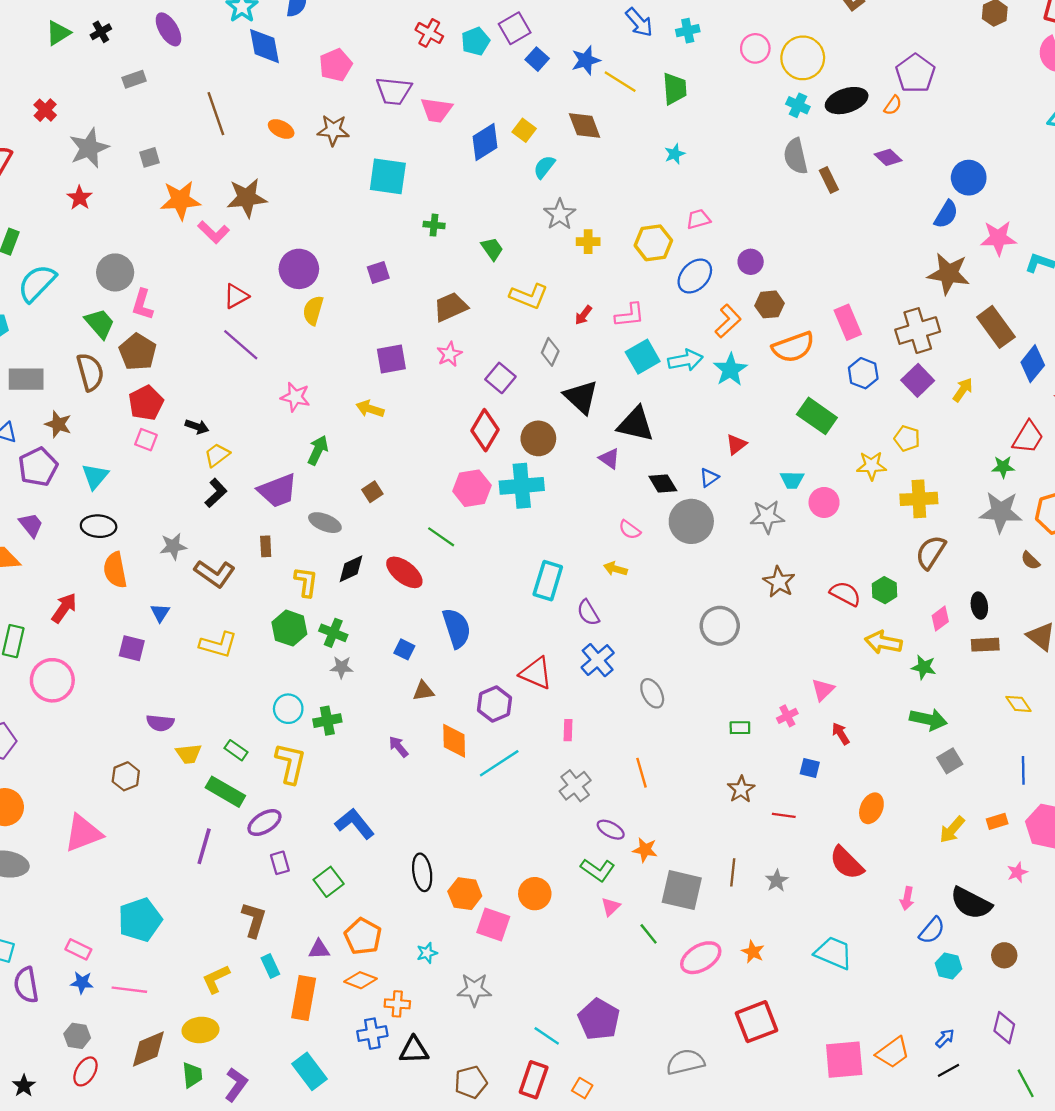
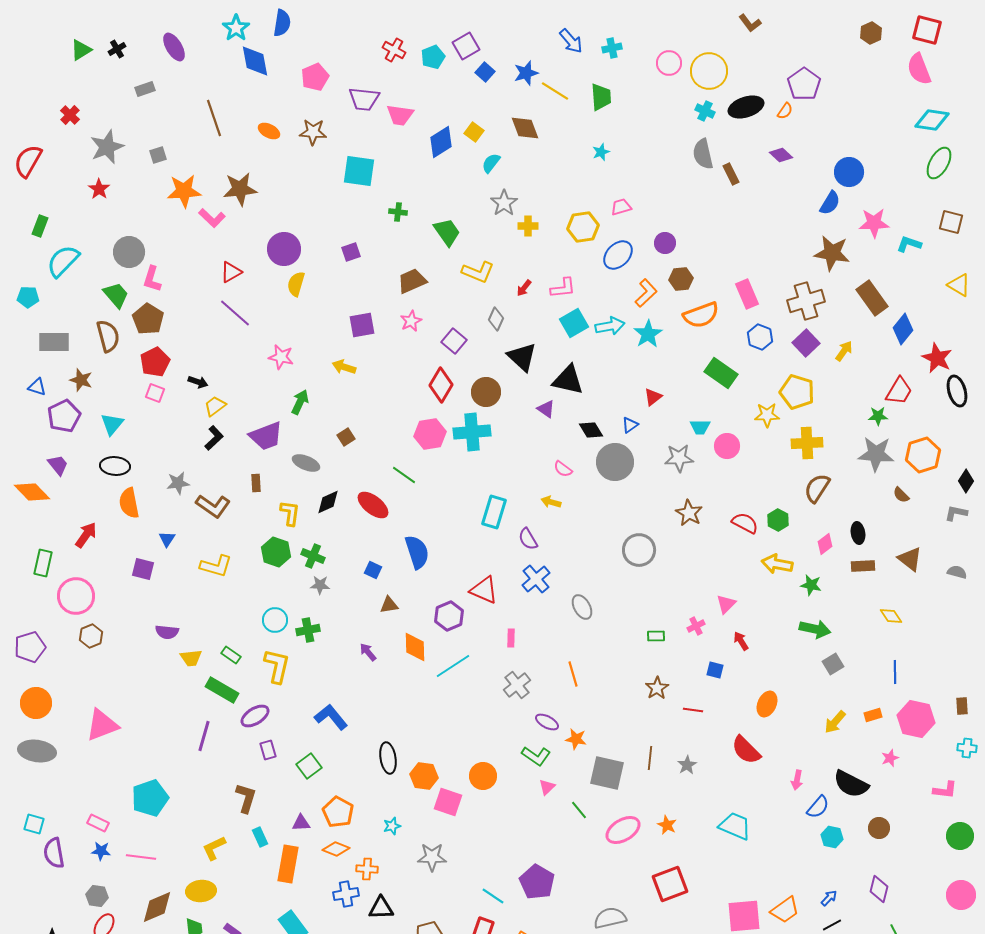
green trapezoid: (492, 249) -> (447, 232), size x1.4
yellow pentagon: (907, 438) -> (797, 392), size x1.6
brown hexagon: (126, 776) -> (91, 636), moved

